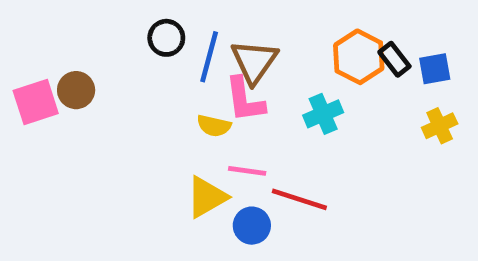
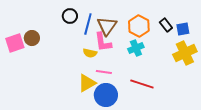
orange hexagon: (359, 57) -> (139, 26), moved
yellow cross: (440, 126) -> (185, 53), size x1.6
red line: (299, 199) -> (142, 84), moved
blue circle: (252, 226) -> (106, 95), size x1.5

